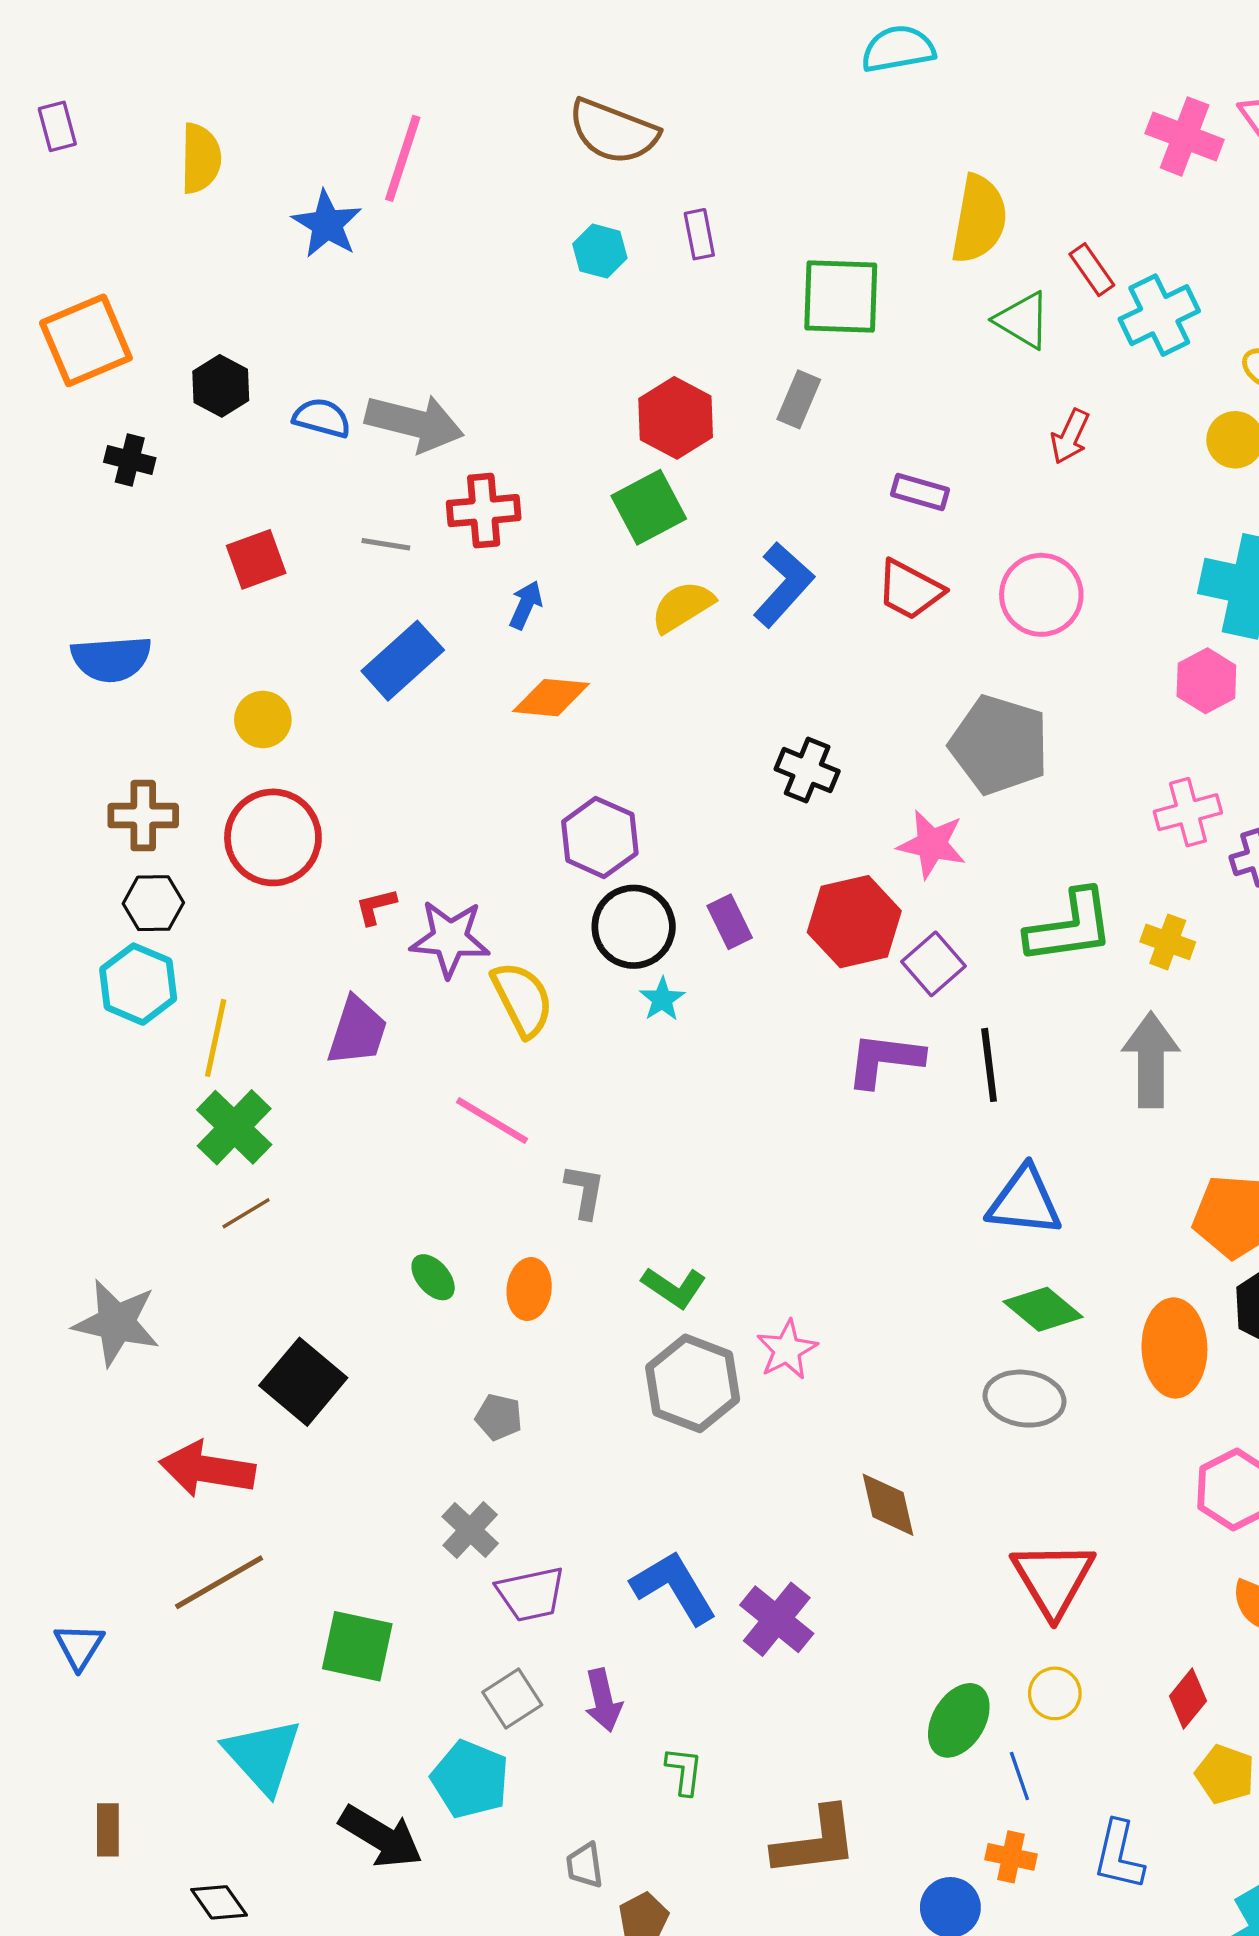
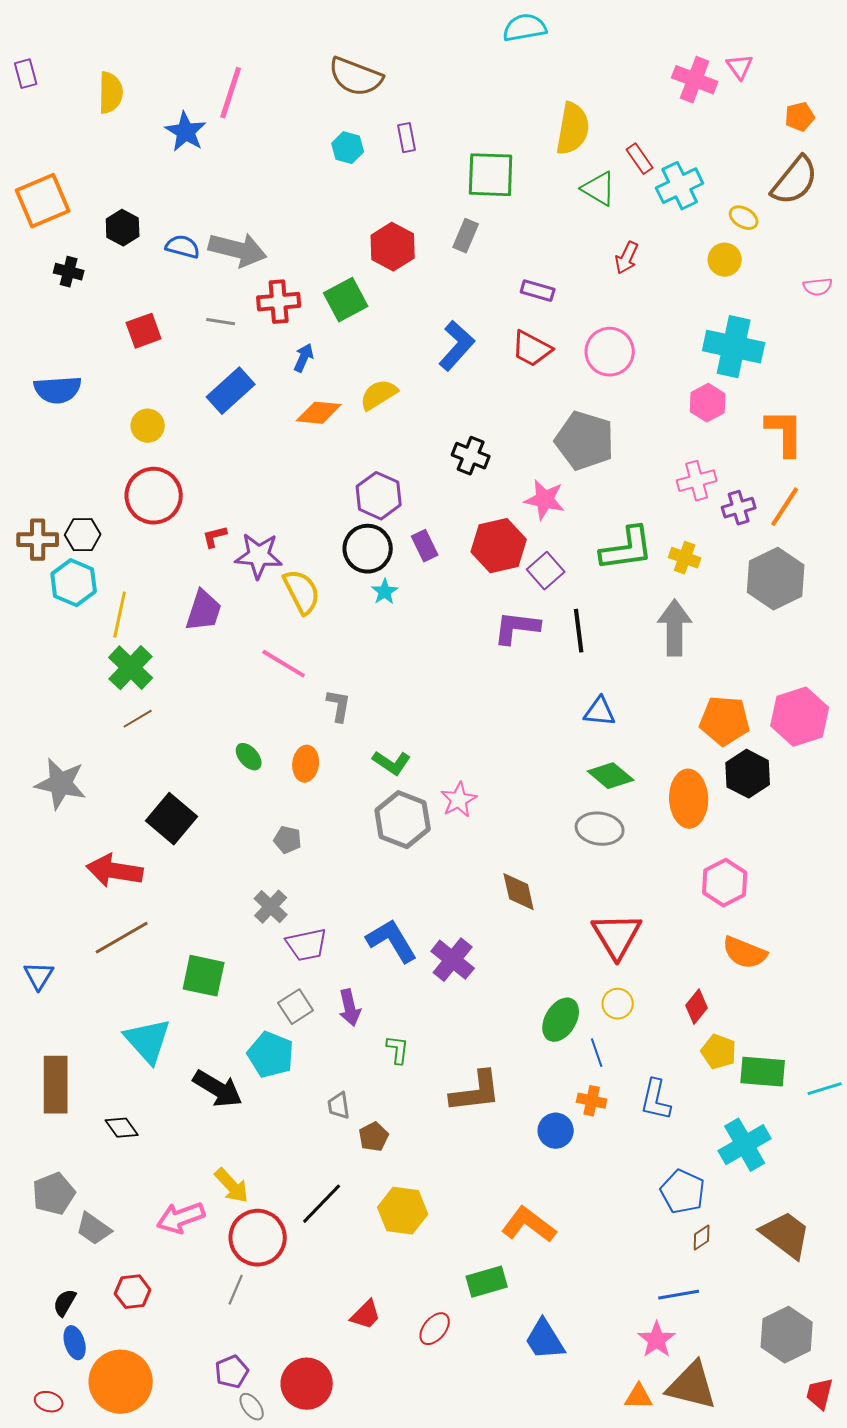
green square: (649, 507) -> (346, 300), moved
yellow semicircle: (682, 607) -> (379, 395), moved
brown cross: (143, 816) -> (38, 540), moved
purple hexagon: (600, 837) -> (379, 496), moved
blue triangle: (1024, 1201) -> (600, 712), size x0.7
brown rectangle: (108, 1830) -> (56, 1085), size x1.8

